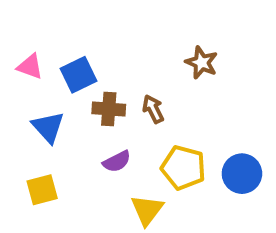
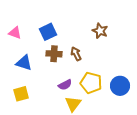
blue square: (78, 75) -> (48, 32), moved
blue triangle: (48, 127) -> (24, 63), turned -30
purple semicircle: (117, 161) -> (65, 85), moved

